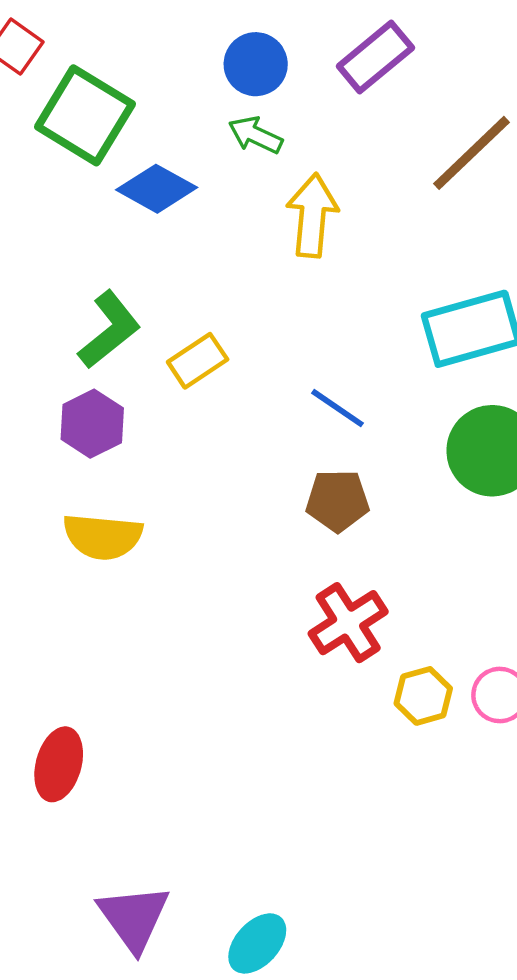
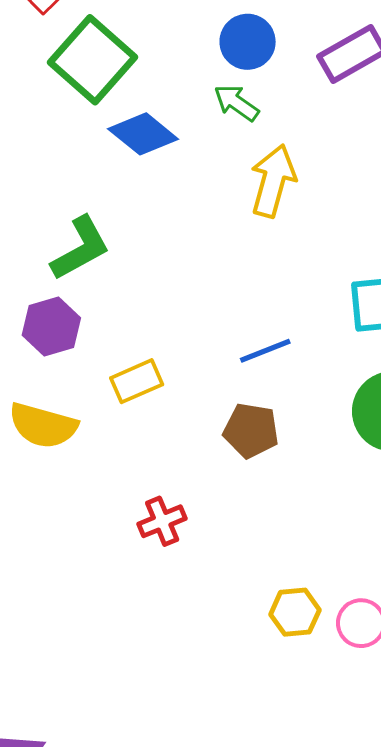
yellow rectangle: (198, 361) -> (137, 381), moved
blue line: (338, 408) -> (265, 351), turned -66
red cross: (348, 623) -> (162, 521), moved, size x0.7

